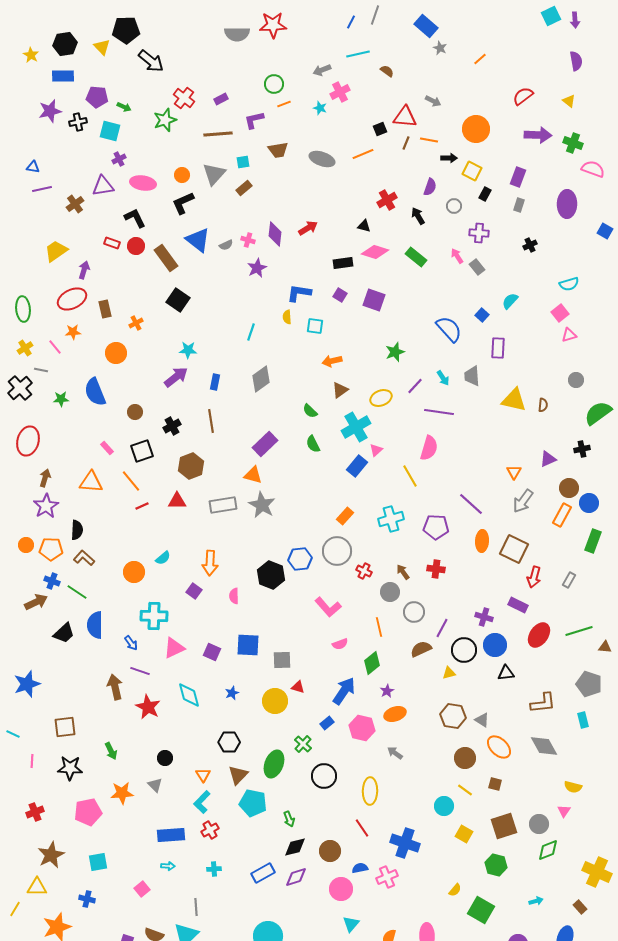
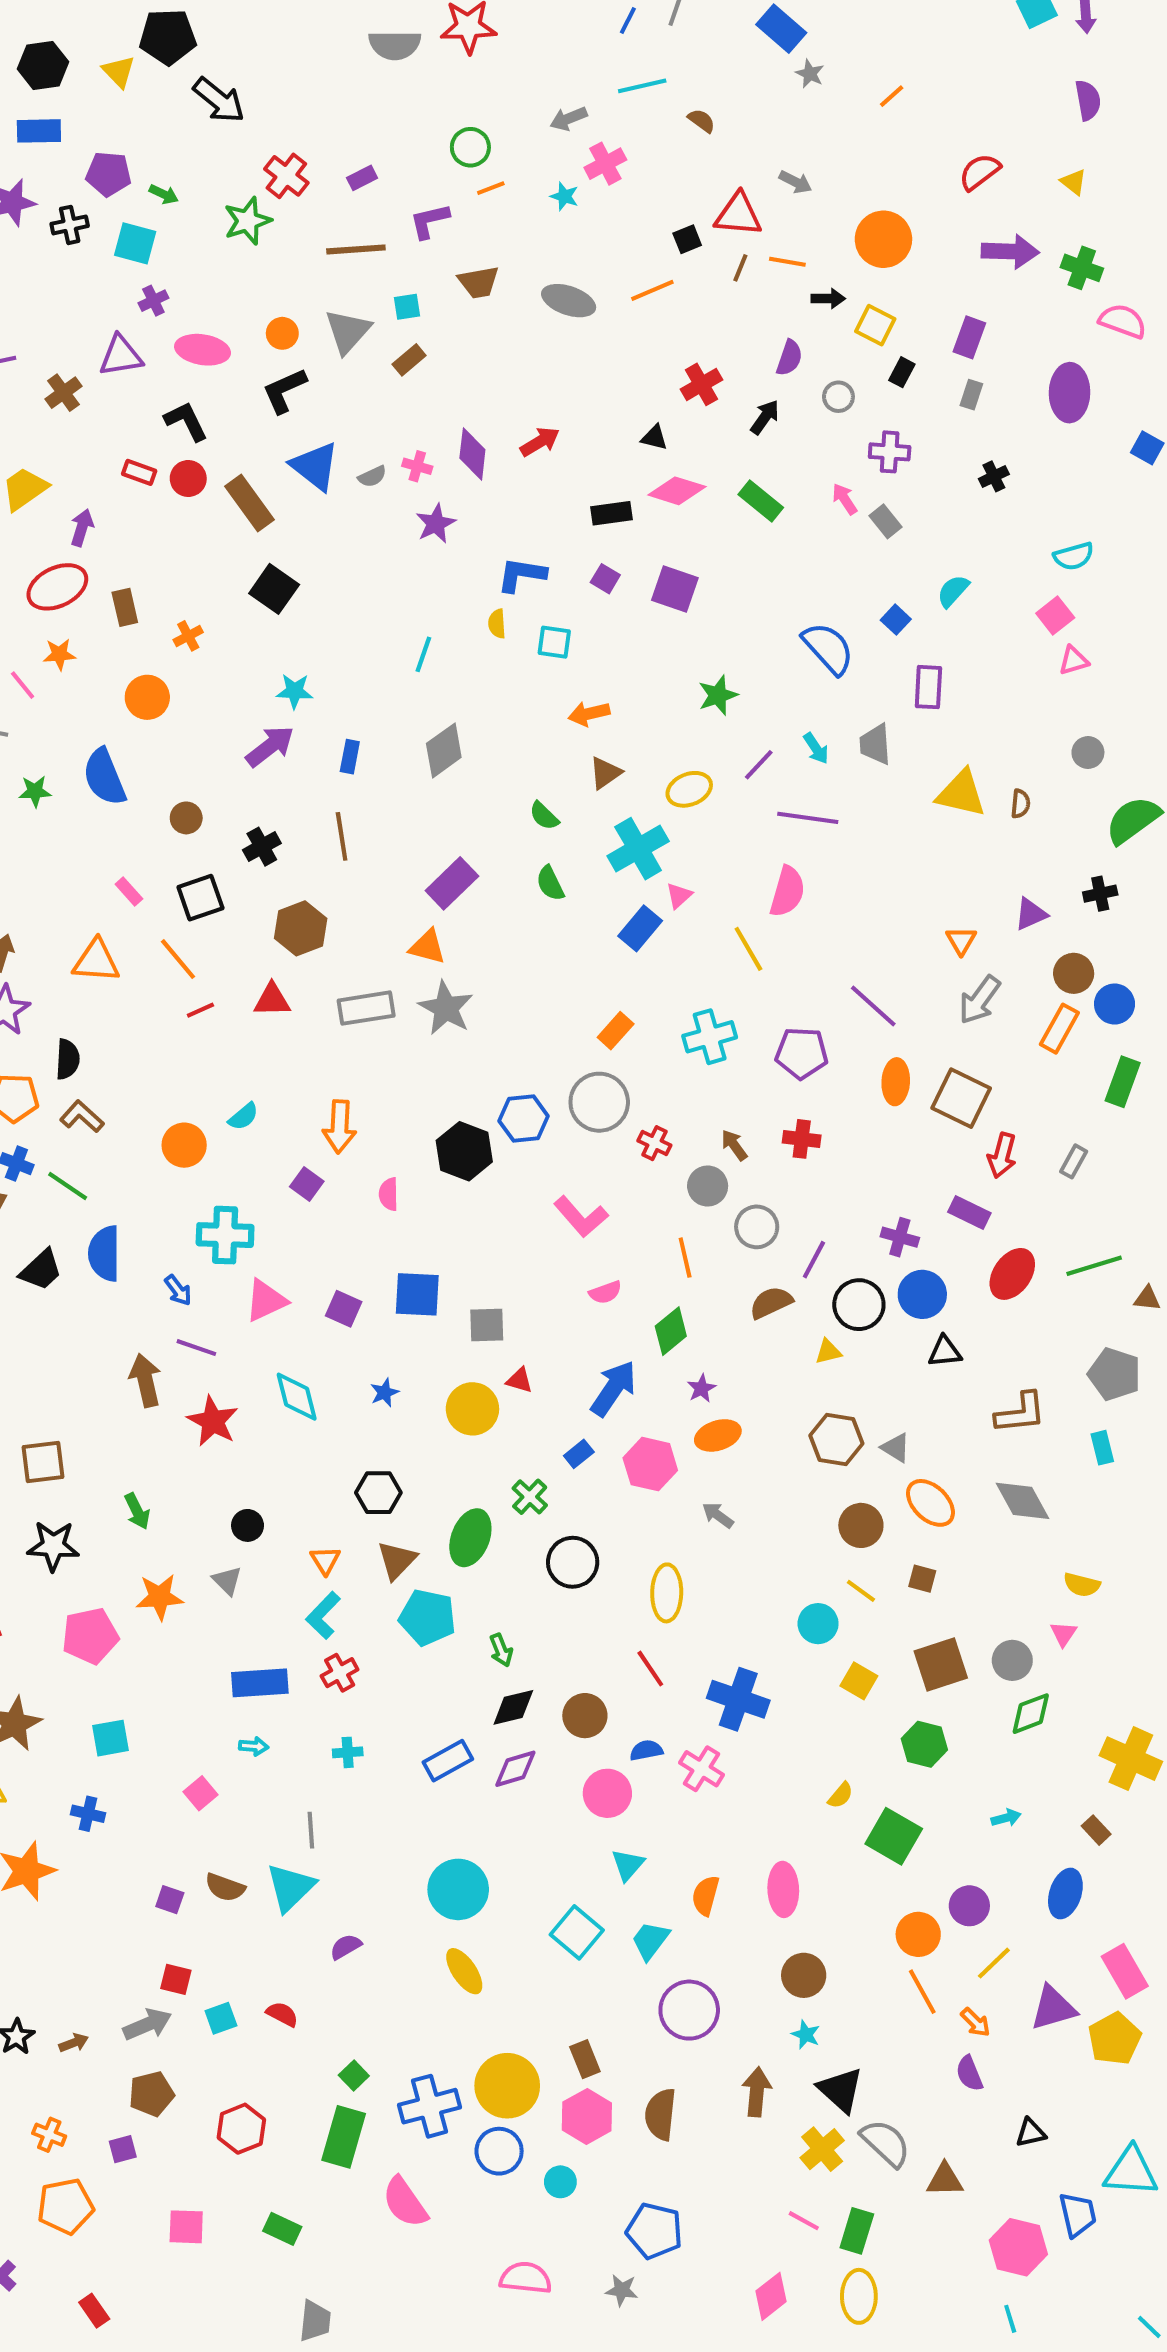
black arrow: (418, 216) -> (765, 417), turned 66
pink cross: (387, 877) -> (701, 1769), turned -35

